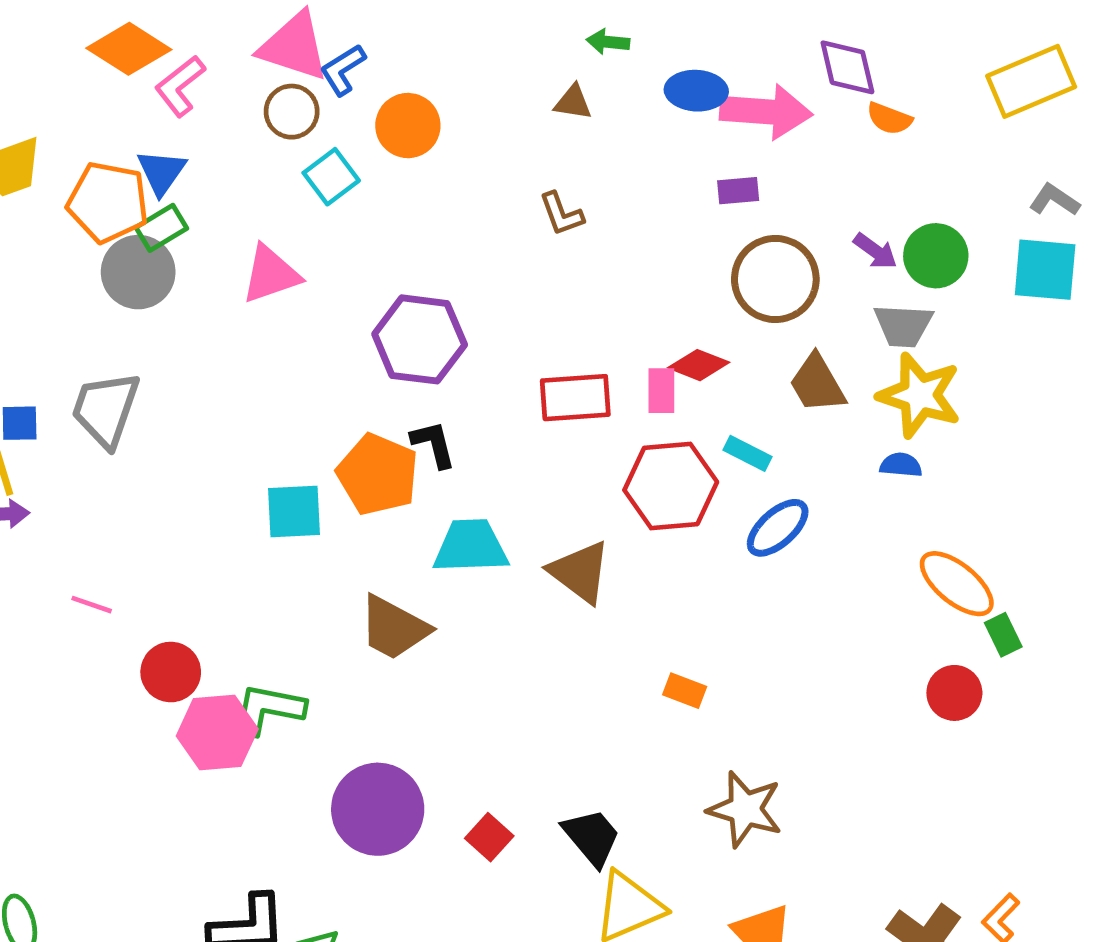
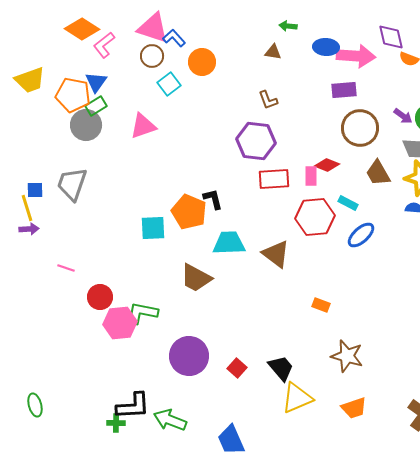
blue L-shape: (343, 70) -> (174, 38), turned 80
purple rectangle: (738, 191) -> (344, 90), size x1.4
purple hexagon: (420, 339) -> (256, 141), moved

